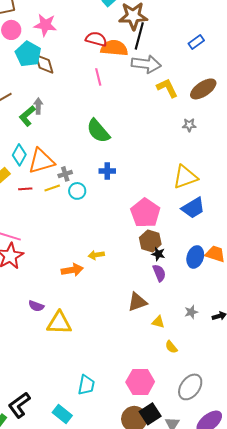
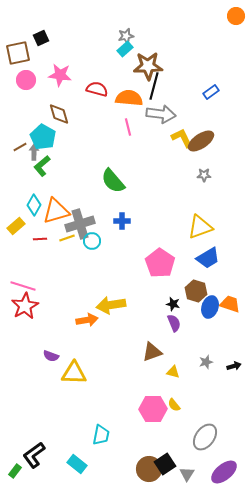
red semicircle: (96, 39) -> (97, 89), moved
cyan pentagon: (28, 54) -> (43, 137), moved
pink line: (98, 77) -> (128, 127), moved
brown ellipse: (203, 89) -> (201, 141), moved
gray arrow: (38, 106) -> (34, 152), moved
gray cross: (65, 174) -> (80, 224), size x2.0
brown hexagon: (150, 241) -> (196, 291), moved
yellow arrow: (96, 255) -> (111, 305), size x1.8
yellow semicircle: (171, 347) -> (174, 405), moved
pink hexagon: (140, 382) -> (153, 409), moved

